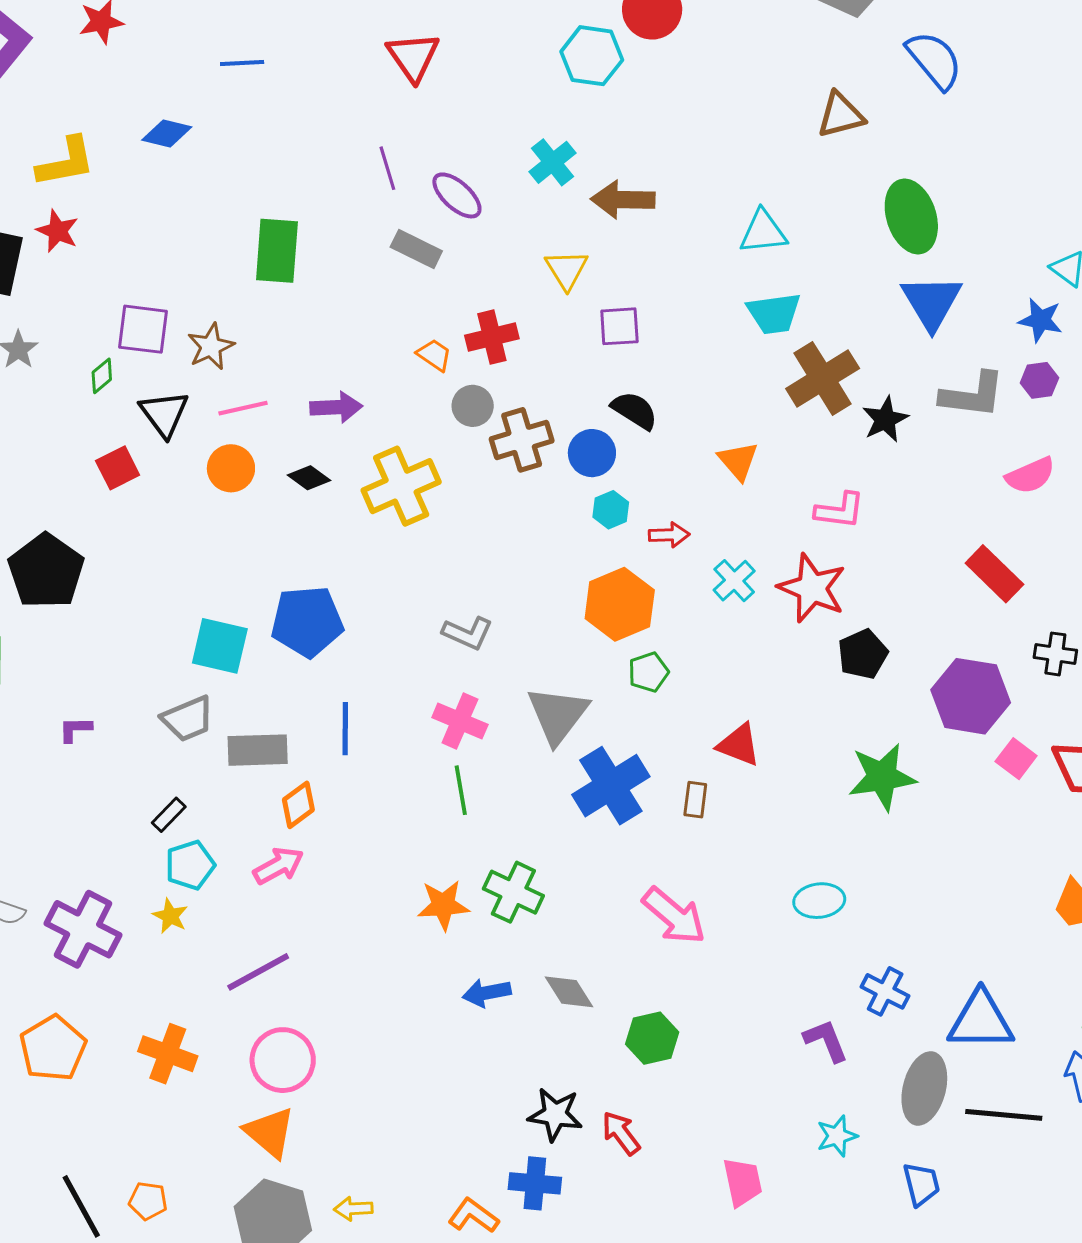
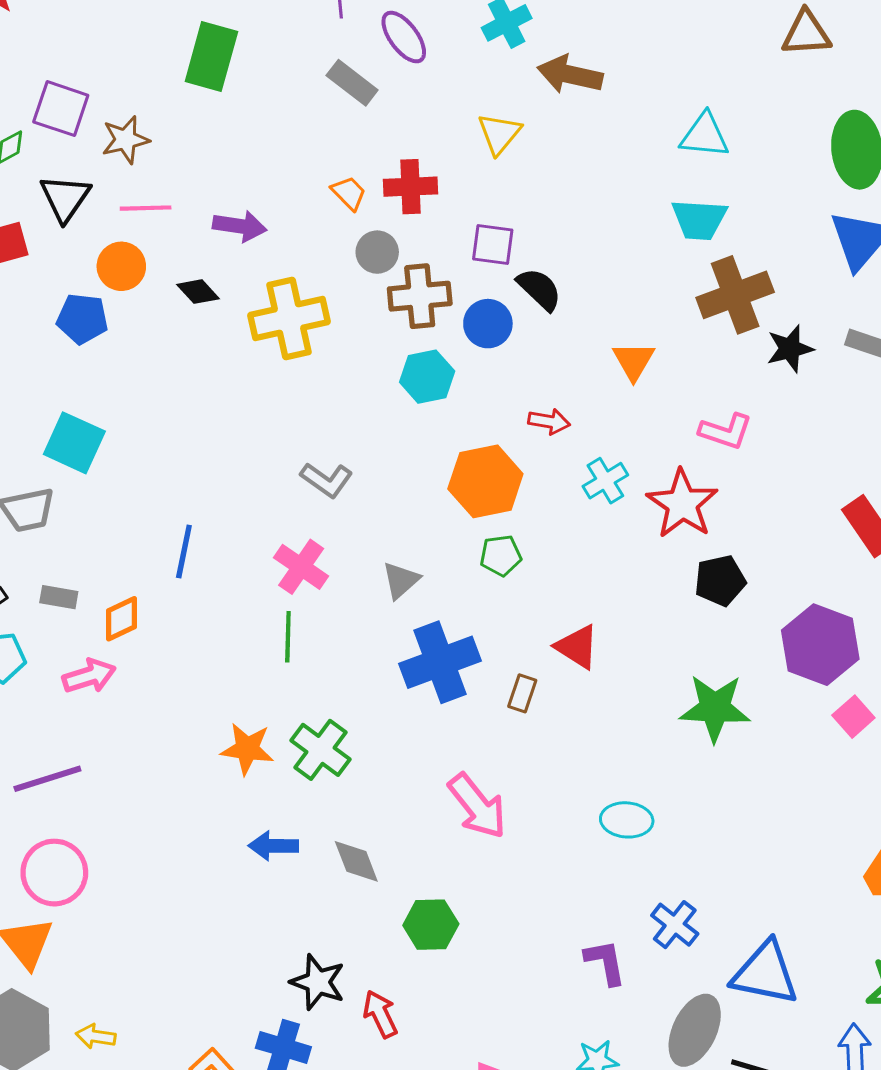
purple square: (619, 326) -> (493, 245), moved
cyan hexagon: (611, 510) -> (427, 377), moved, size x1.4
blue pentagon: (307, 621) -> (82, 319), moved, size x0.7
gray triangle: (558, 715) -> (401, 580), size x0.6
gray rectangle: (258, 750) -> (59, 597), moved, size x0.6

